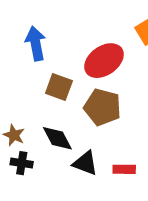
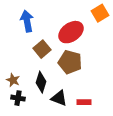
brown square: (59, 87) -> (42, 49), turned 30
black diamond: (57, 138) -> (41, 82), turned 45

